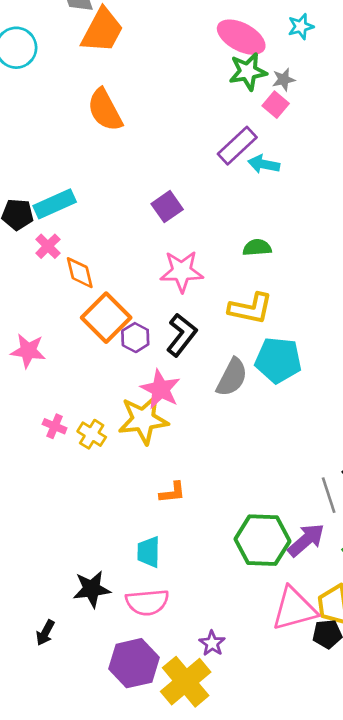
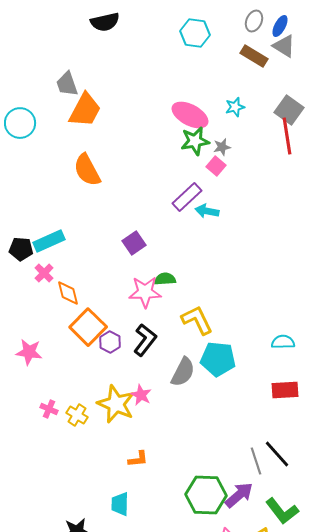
green semicircle: (257, 248) -> (165, 279), moved
yellow L-shape: (250, 308) -> (197, 320), turned -128
pink star: (160, 389) -> (141, 395), moved, size x0.7
yellow star: (143, 420) -> (116, 404), turned 30

